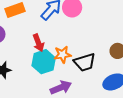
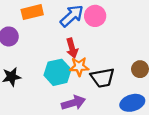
red arrow: (38, 43) -> (72, 48), moved

